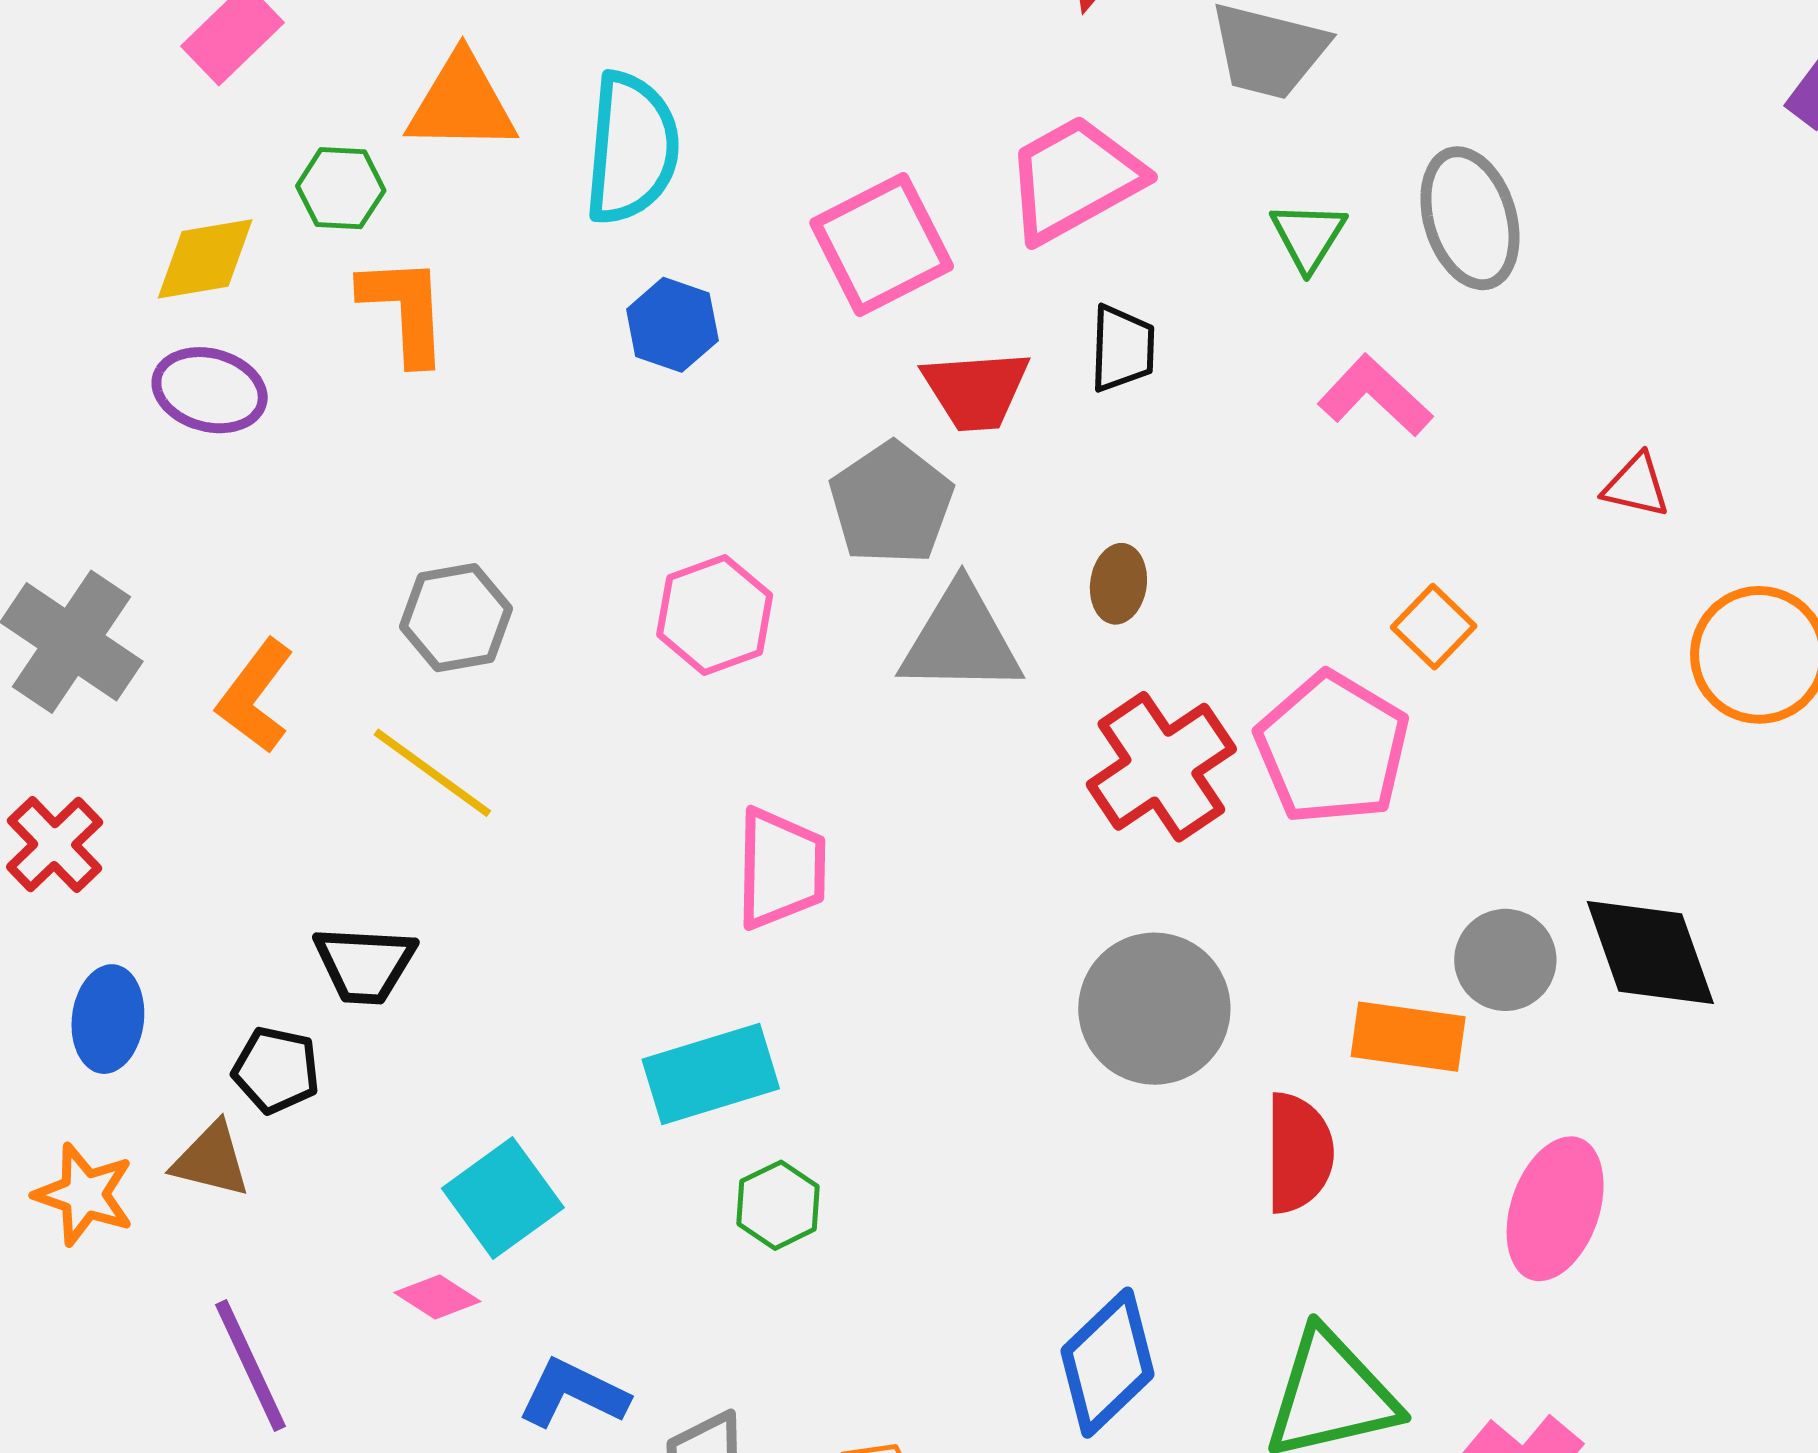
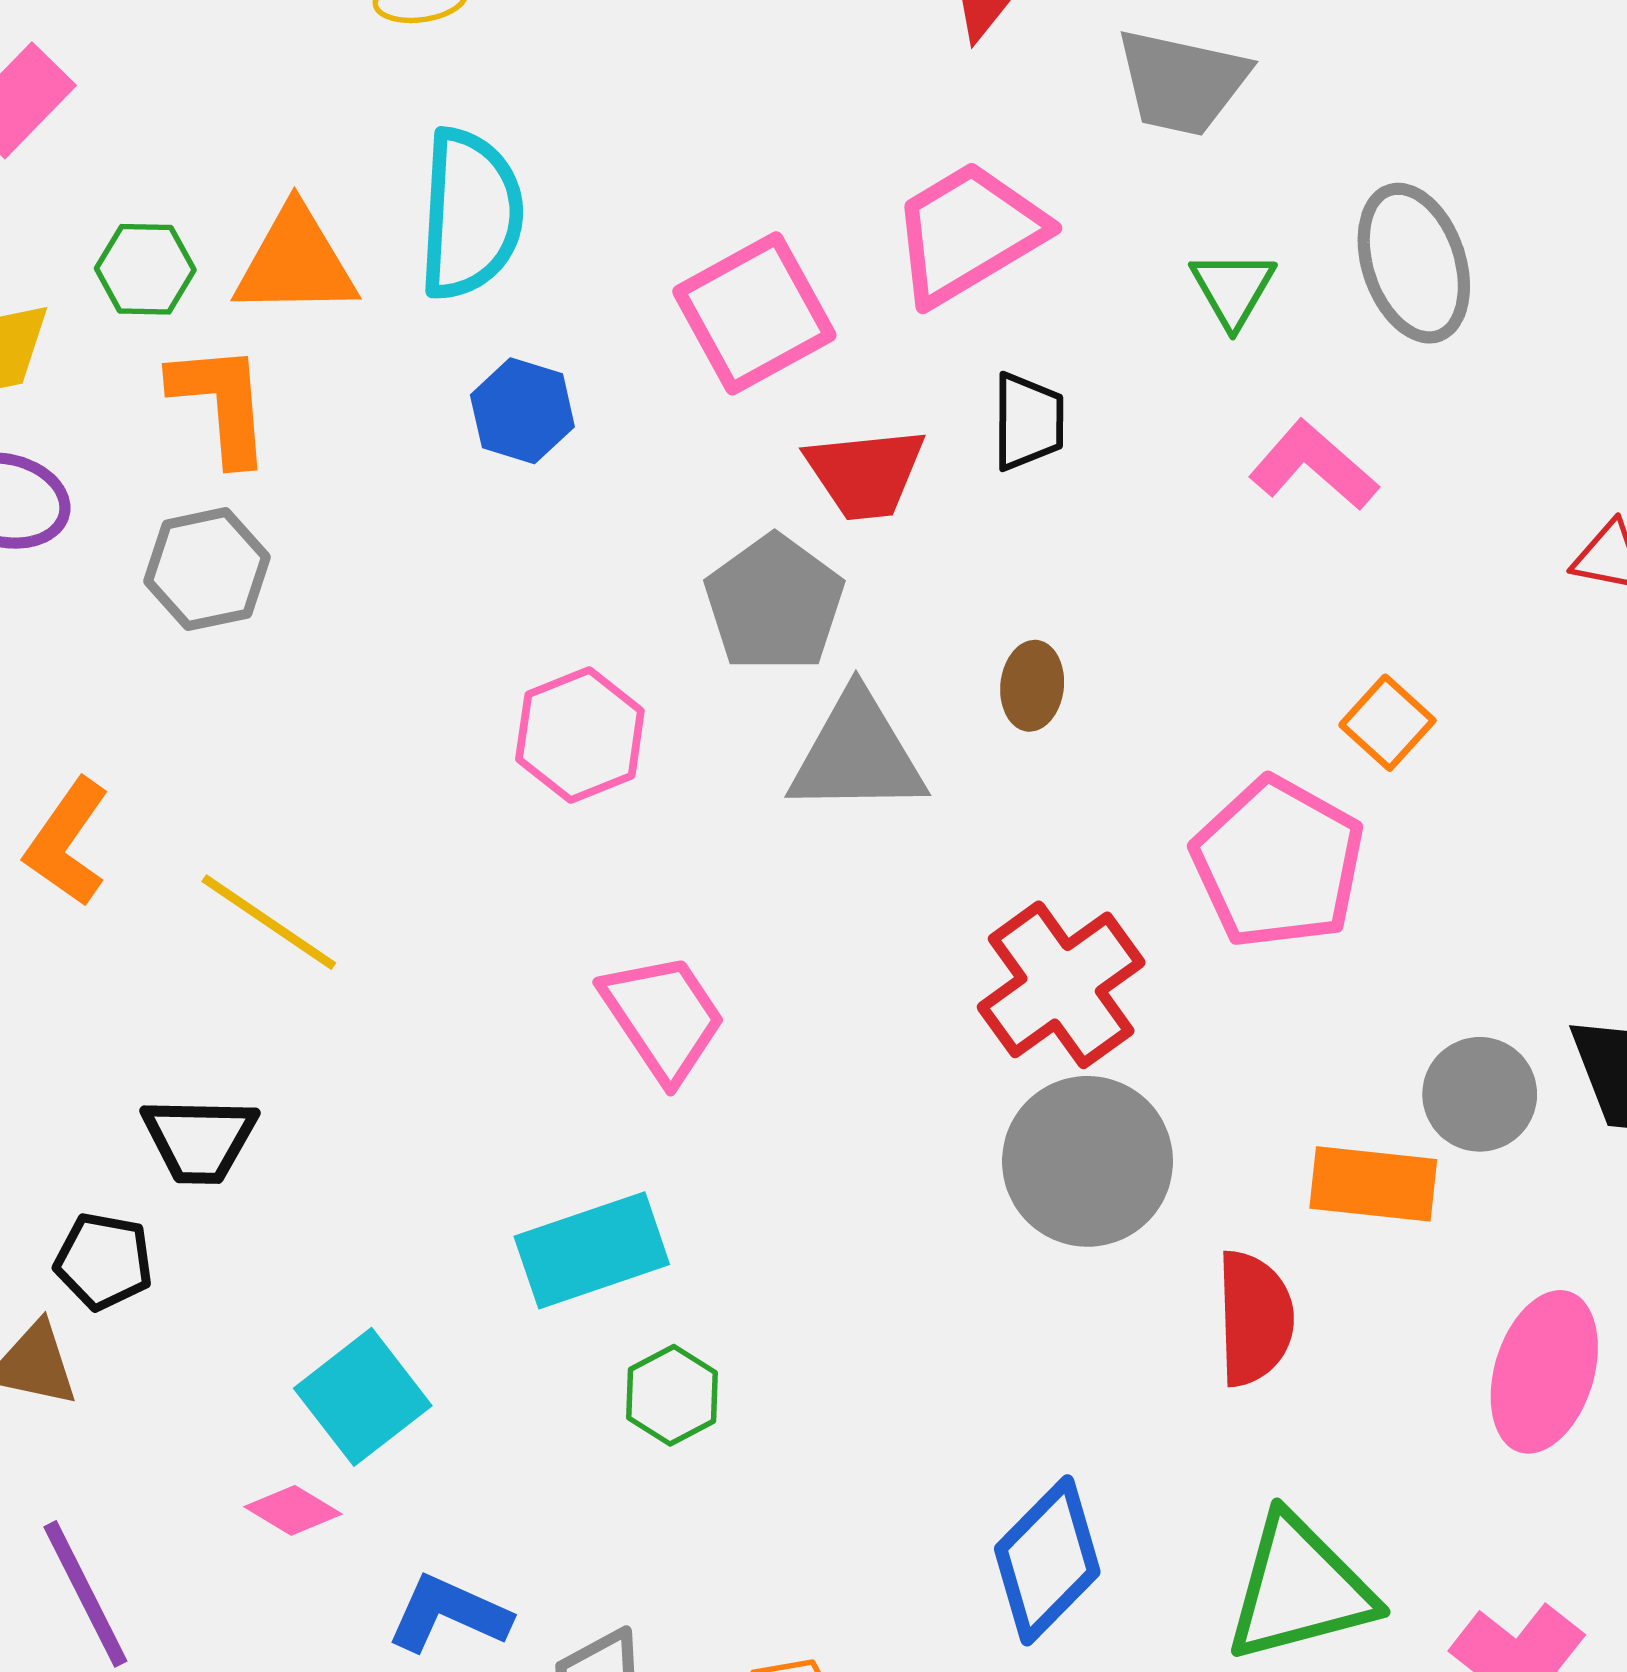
orange triangle: (462, 103) -> (296, 262), moved
gray hexagon: (456, 618) -> (207, 569), moved
red cross: (1161, 767) -> (1061, 985), moved
pink trapezoid: (781, 868) -> (663, 1017), turned -33

